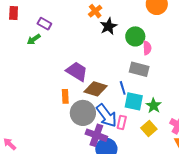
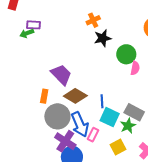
purple rectangle: (44, 24) -> (34, 25), moved, turned -40
gray rectangle: (139, 69) -> (134, 112), moved

